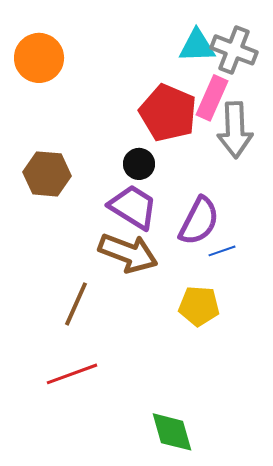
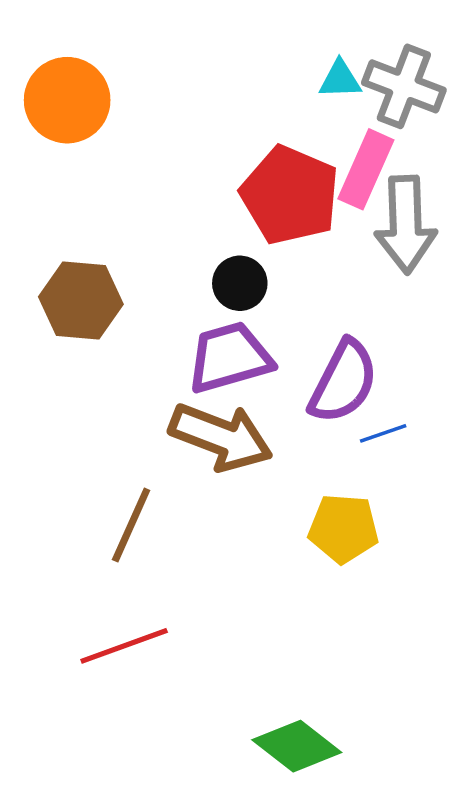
cyan triangle: (197, 46) -> (340, 79), size x0.7
purple trapezoid: (133, 207) -> (229, 357), turned -48
green diamond: (172, 432) -> (297, 746), turned -36

